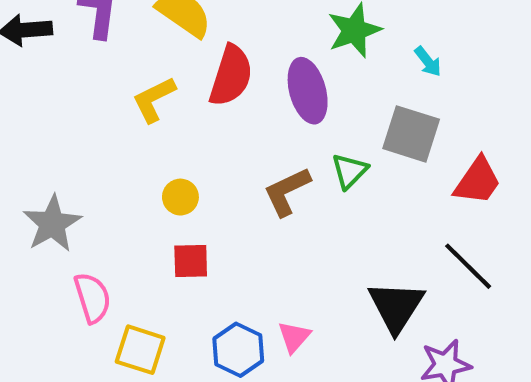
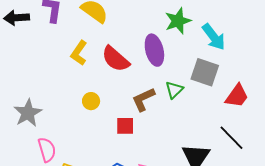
cyan arrow: (428, 62) -> (214, 37), size x1.8
red semicircle: (231, 76) -> (116, 59), moved, turned 112
yellow L-shape: (154, 99) -> (79, 53), turned -30
red square: (191, 261) -> (125, 126), moved

